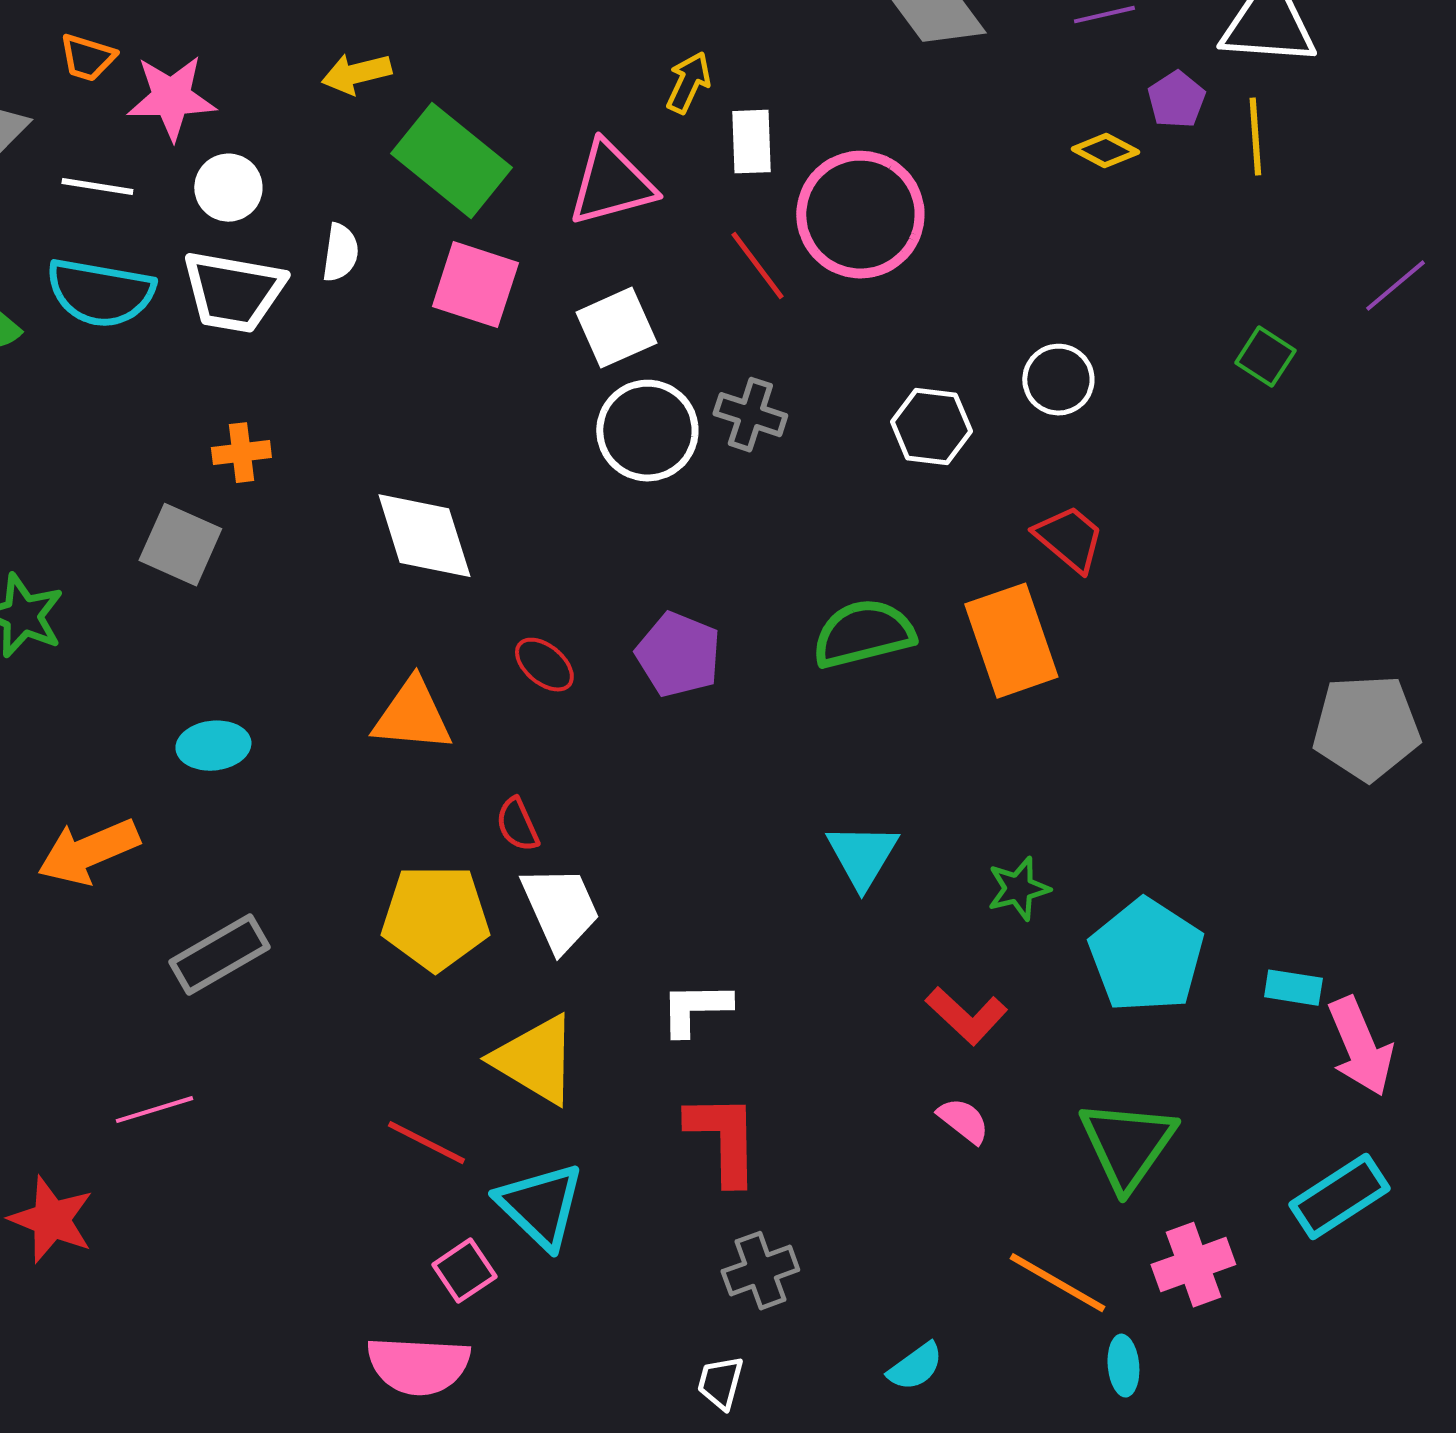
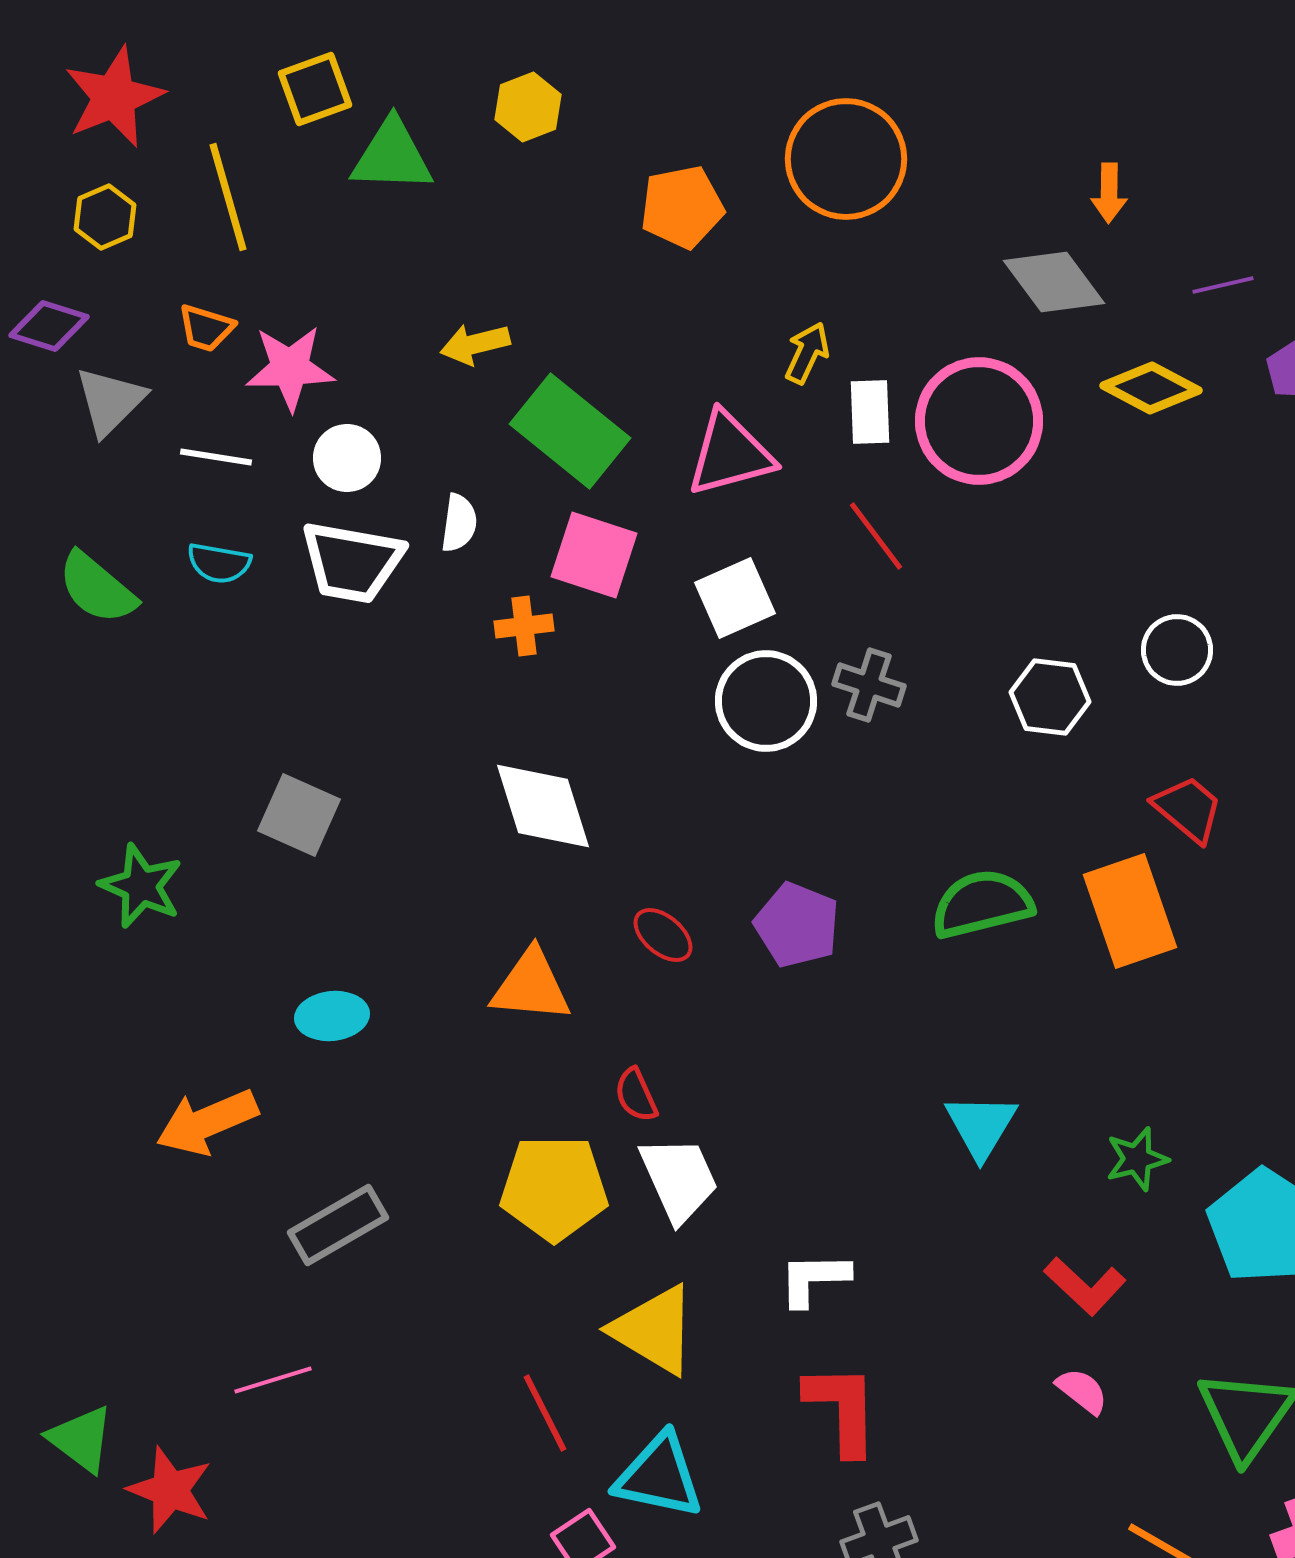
yellow diamond: (1105, 151) -> (1151, 388), moved, size x1.5
pink circle: (860, 215) -> (979, 421), moved
cyan semicircle: (100, 293) -> (219, 563), size x0.6
orange cross: (241, 453) -> (524, 626), moved
red line: (426, 1143) -> (545, 1413), turned 36
cyan triangle: (540, 1206) -> (659, 1476), turned -32

